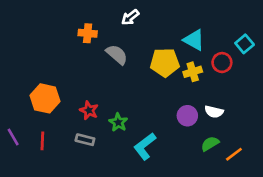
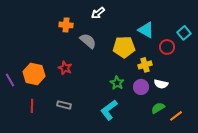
yellow cross: (193, 72) -> (145, 65), moved
red star: (89, 110) -> (65, 68), moved
green star: (118, 122) -> (117, 83), moved
purple line: (13, 137) -> (10, 80), moved

